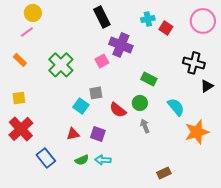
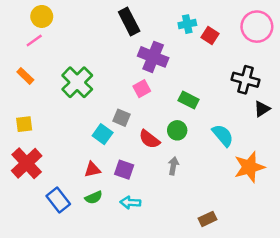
pink square: (102, 61) -> (142, 89), moved
gray square: (96, 93) -> (121, 118), turned 32
gray arrow: (145, 126) -> (173, 166), moved, turned 32
green semicircle: (82, 160) -> (94, 197), moved

